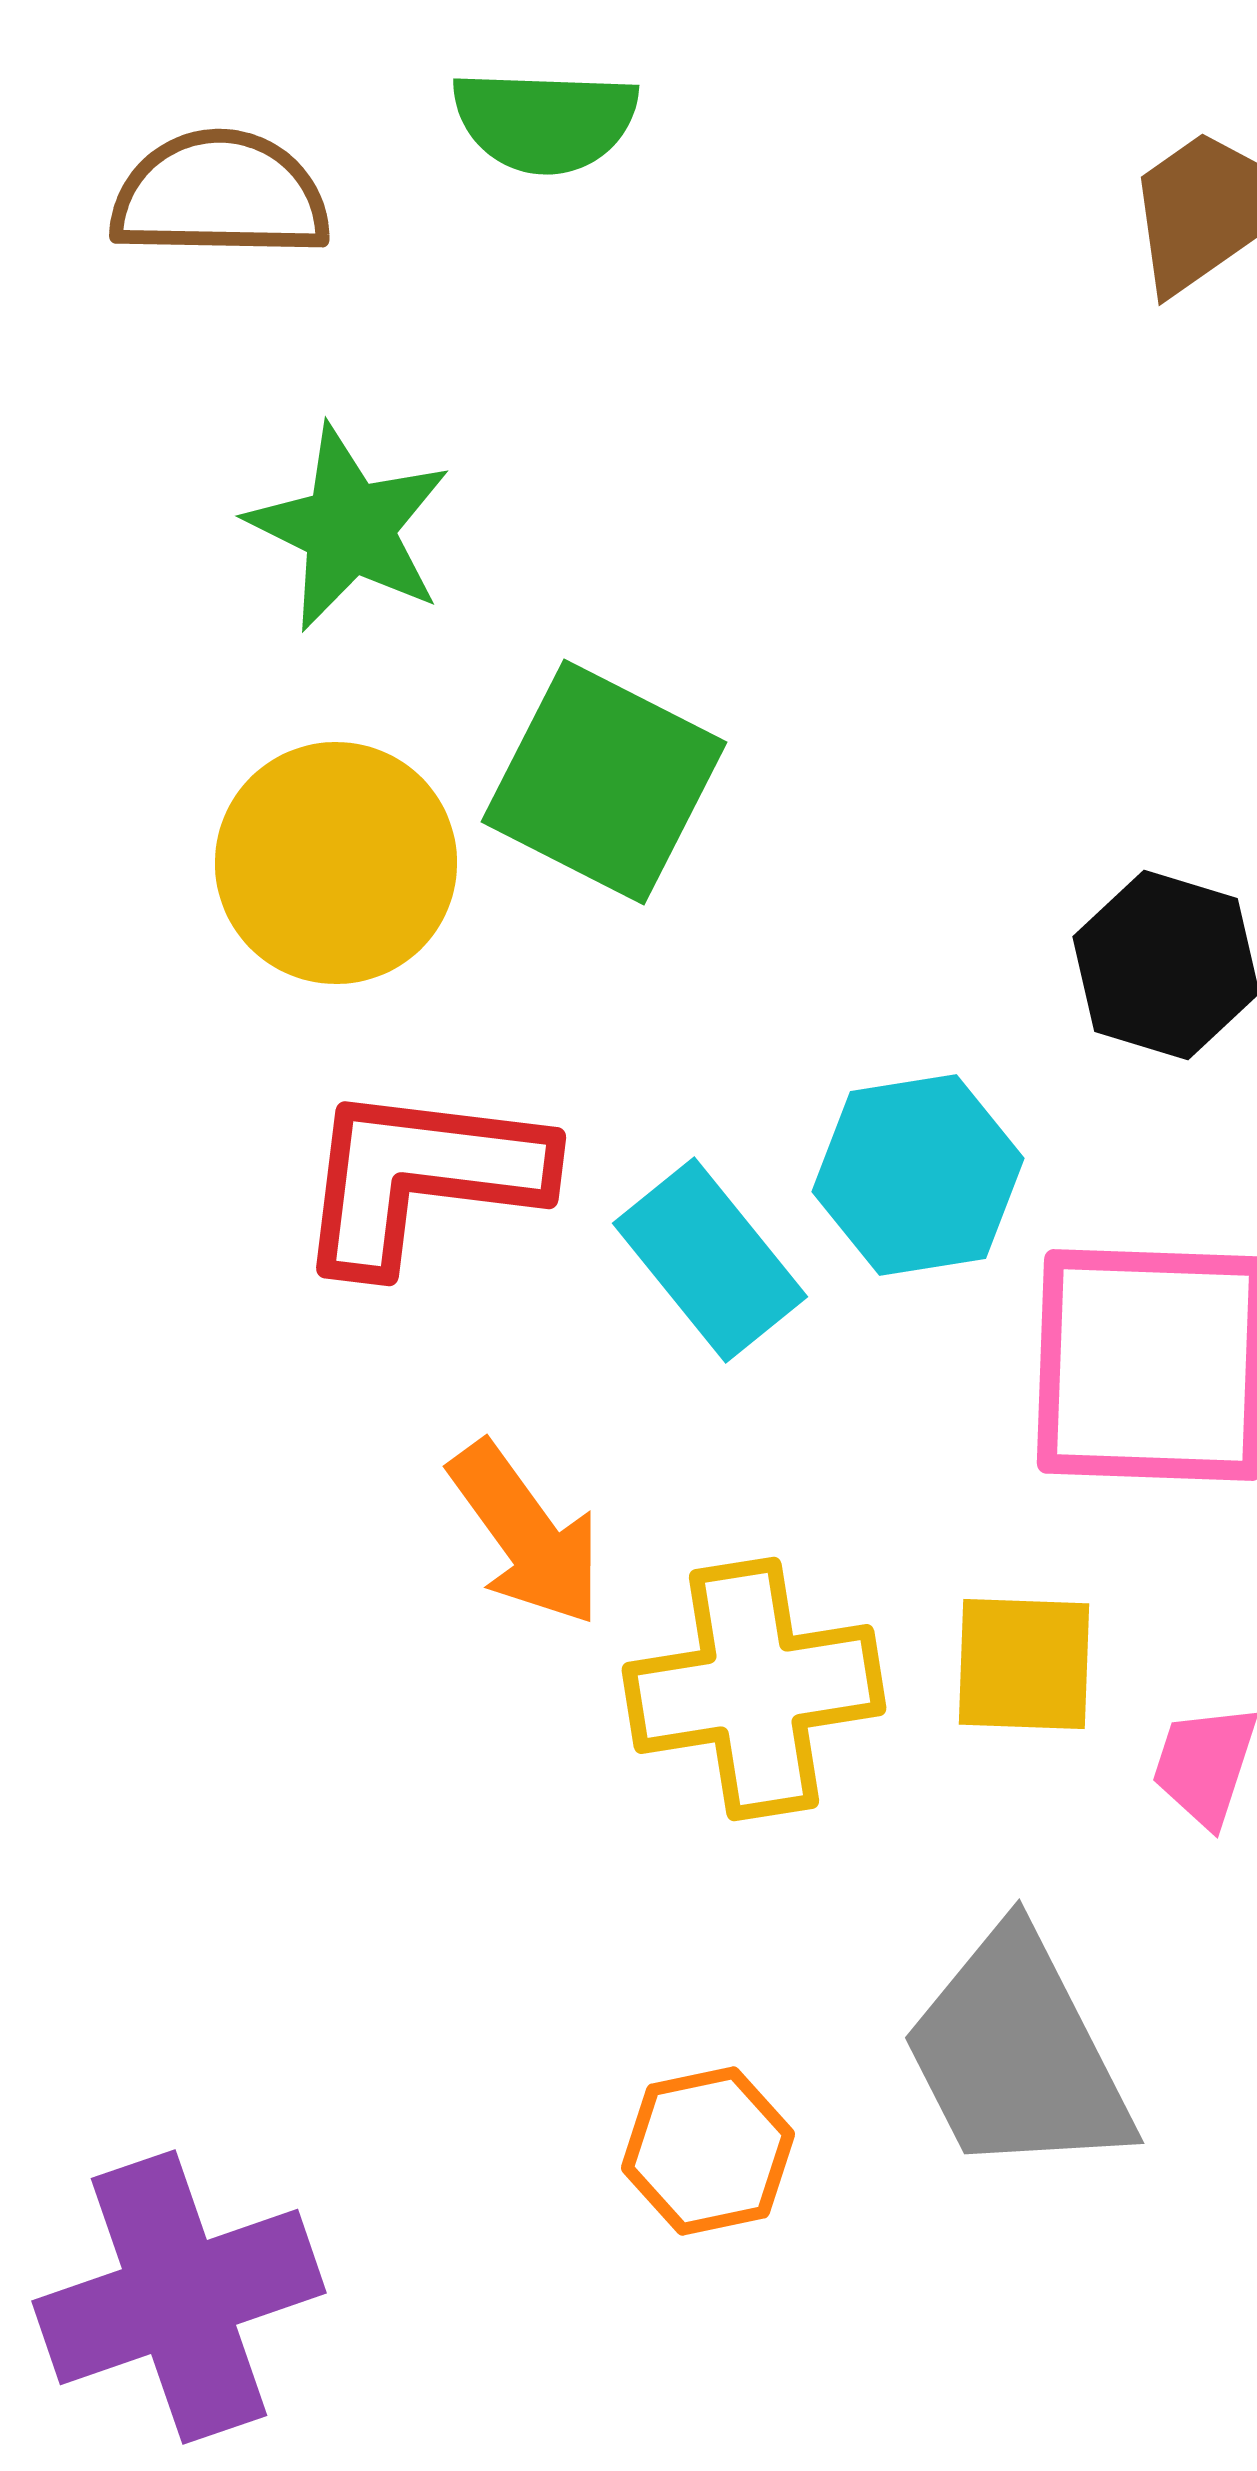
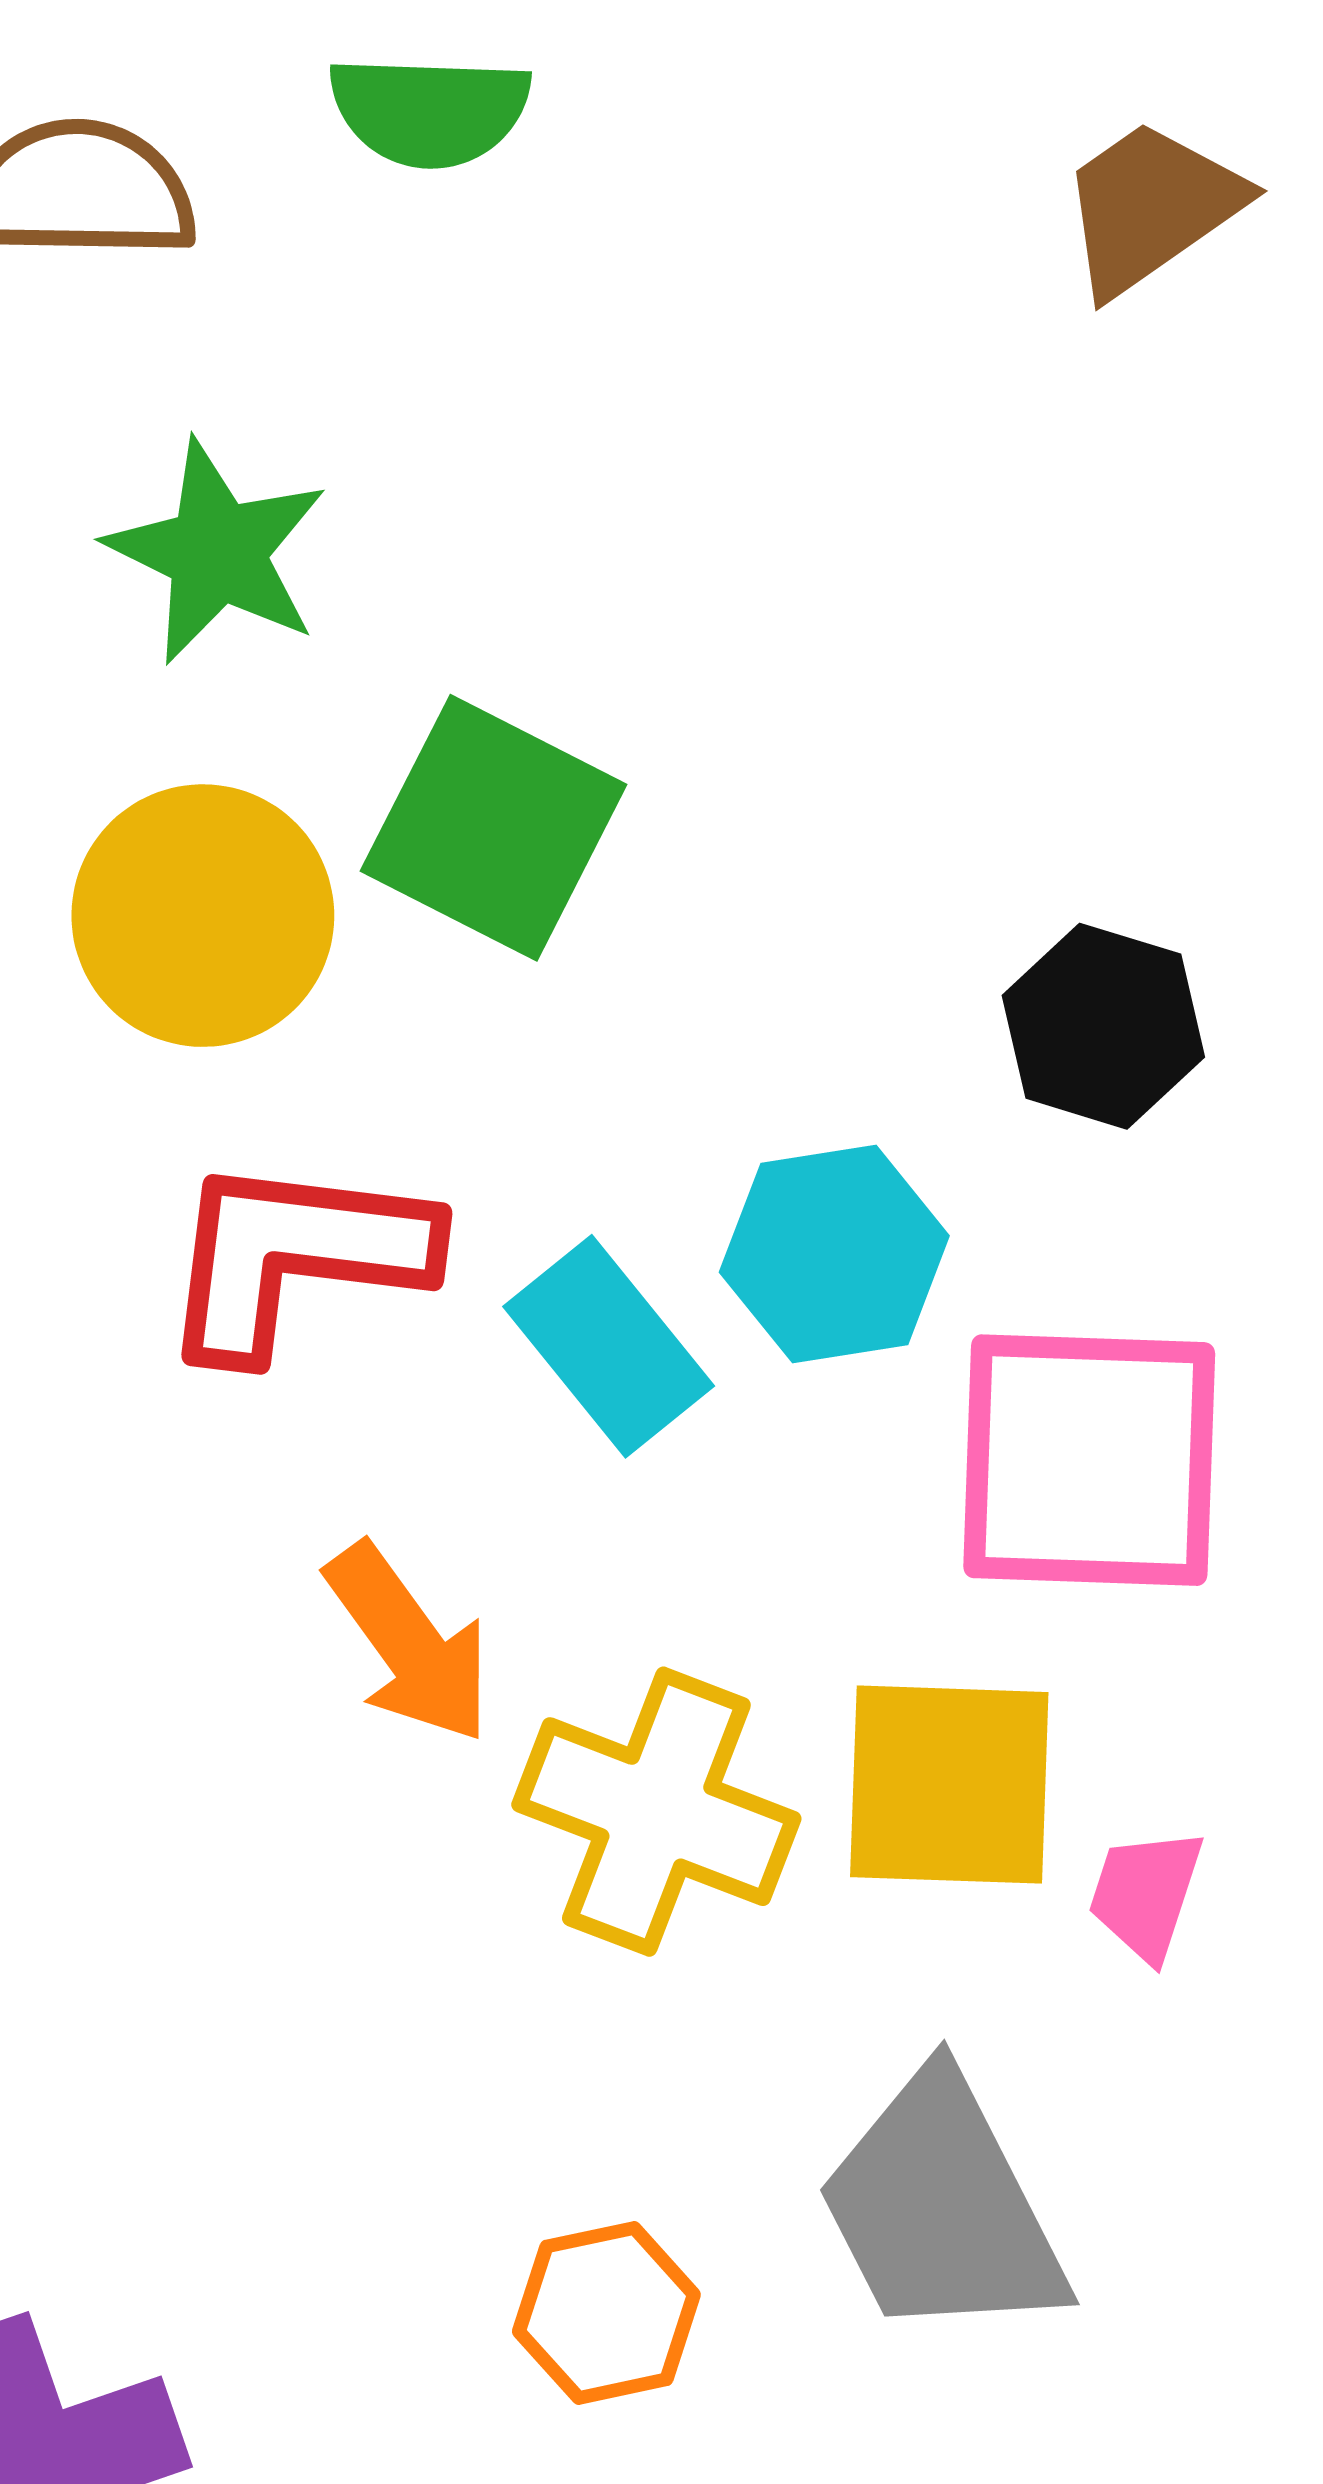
yellow square: (1024, 1664) -> (949, 1785), size x1.4
yellow cross: (754, 1689) -> (656, 1812), turned 30

